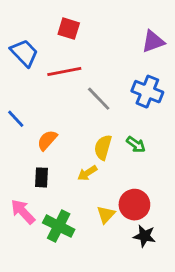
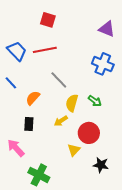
purple triangle: (153, 41) -> (107, 29), turned 42
blue trapezoid: (24, 53) -> (17, 51), moved
gray line: (99, 99) -> (59, 80), moved
red circle: (134, 205) -> (89, 133), moved
green cross: (59, 226) -> (39, 175), moved

